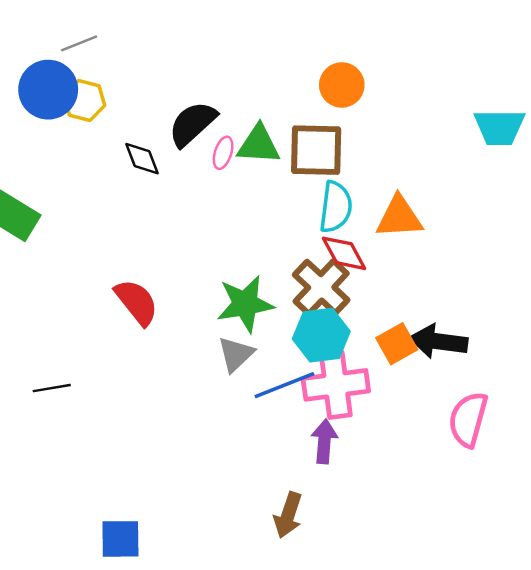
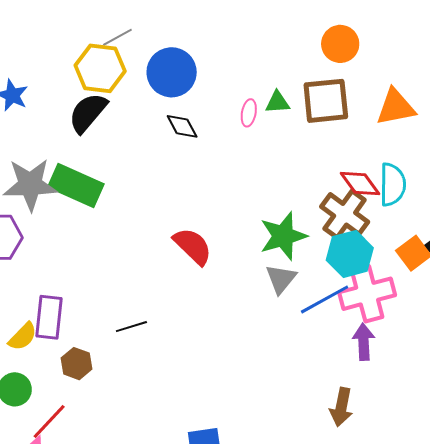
blue circle: (48, 90) -> (172, 72), moved
yellow hexagon: (84, 101) -> (100, 68), moved, size x1.4
black semicircle: (192, 124) -> (88, 113), moved
green triangle: (259, 145) -> (277, 102), size x0.7
cyan semicircle: (336, 207) -> (393, 184), moved
orange triangle: (399, 217) -> (396, 107), moved

